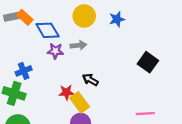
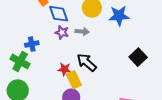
blue star: (117, 19) -> (119, 16), size x1.5
black arrow: (90, 80) -> (87, 62), size x1.5

